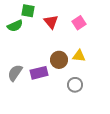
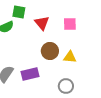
pink square: (79, 23) -> (70, 24), turned 32
brown circle: (59, 60) -> (50, 51), moved

